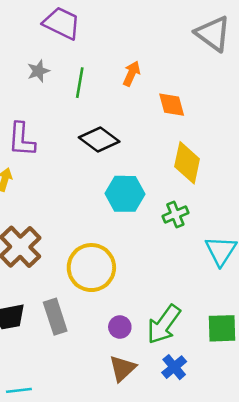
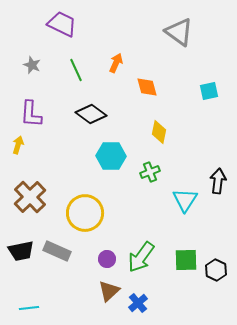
gray star: (38, 71) -> (32, 65), moved, turned -30
green line: (80, 83) -> (76, 70), turned -35
yellow diamond: (187, 163) -> (159, 132), size x0.7
gray rectangle: (55, 317) -> (57, 251), turned -48
blue cross: (174, 367) -> (138, 303), moved

